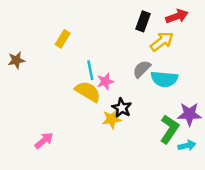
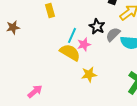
yellow rectangle: (63, 39) -> (50, 10), turned -48
cyan line: (90, 70) -> (72, 35), turned 35
black star: (122, 108) -> (97, 26), moved

